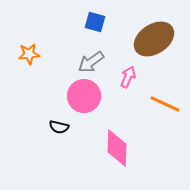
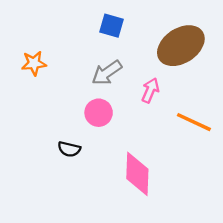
pink circle: (84, 96) -> (99, 113), size x0.7

